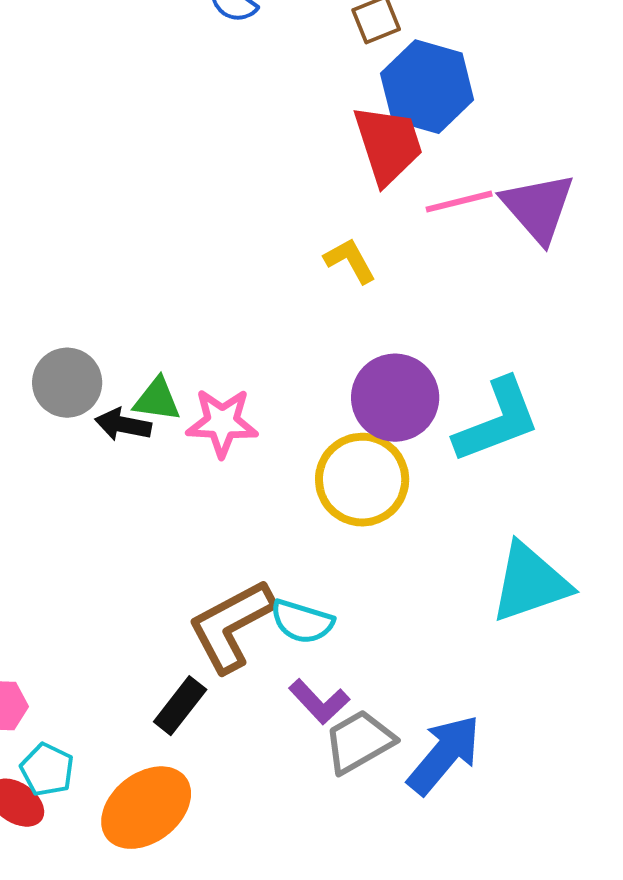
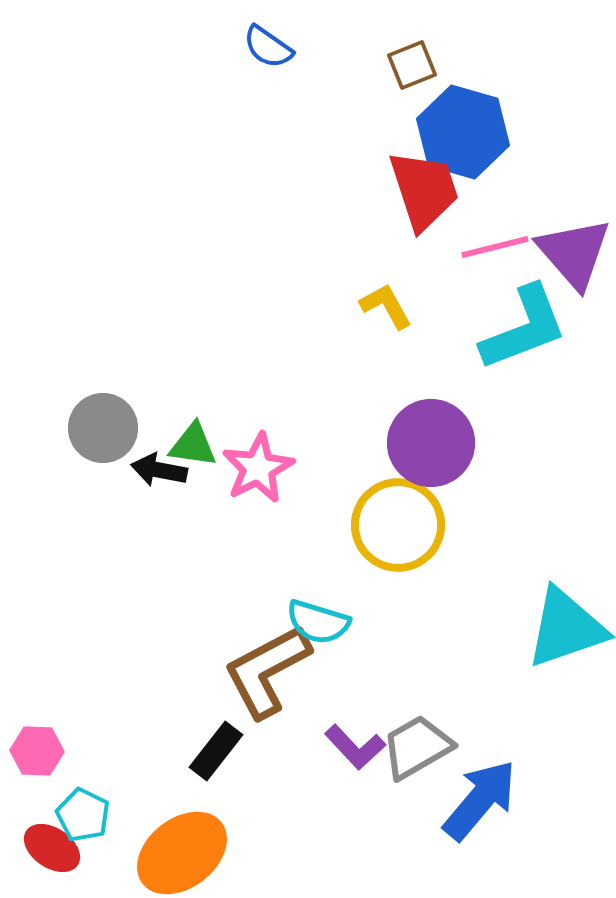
cyan L-shape: (497, 421) -> (524, 328), moved
pink star: (222, 423) -> (258, 468), turned -30
cyan semicircle: (302, 622) -> (318, 622), moved
gray trapezoid: (359, 742) -> (417, 747), moved

